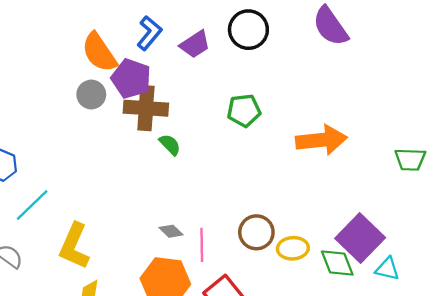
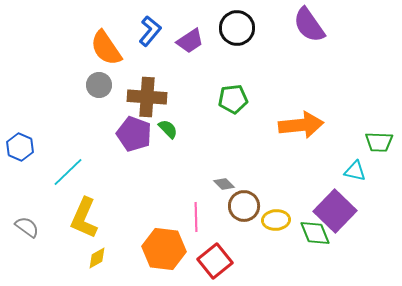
purple pentagon: (131, 79) -> (134, 134), moved
cyan line: (32, 205) -> (68, 172), moved
gray diamond: (171, 231) -> (224, 184), moved
cyan triangle: (387, 269) -> (355, 171), moved

